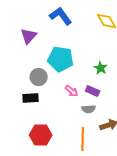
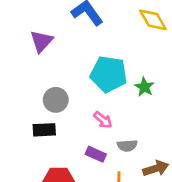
cyan pentagon: (61, 59) -> (109, 74), moved
purple rectangle: (93, 91) -> (96, 154), moved

